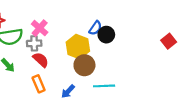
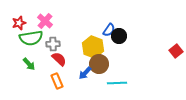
pink cross: (40, 28) -> (45, 21), moved
red square: (169, 41) -> (176, 51), moved
blue arrow: (68, 91) -> (85, 73), moved

